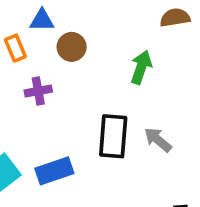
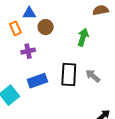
blue rectangle: (54, 171) -> (37, 81), moved

